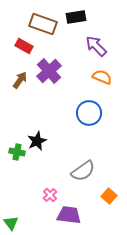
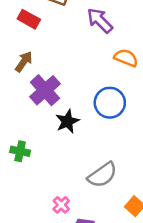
purple arrow: (96, 46) -> (100, 20), moved
purple cross: (49, 71) -> (45, 90), moved
black star: (37, 141) -> (67, 121), moved

